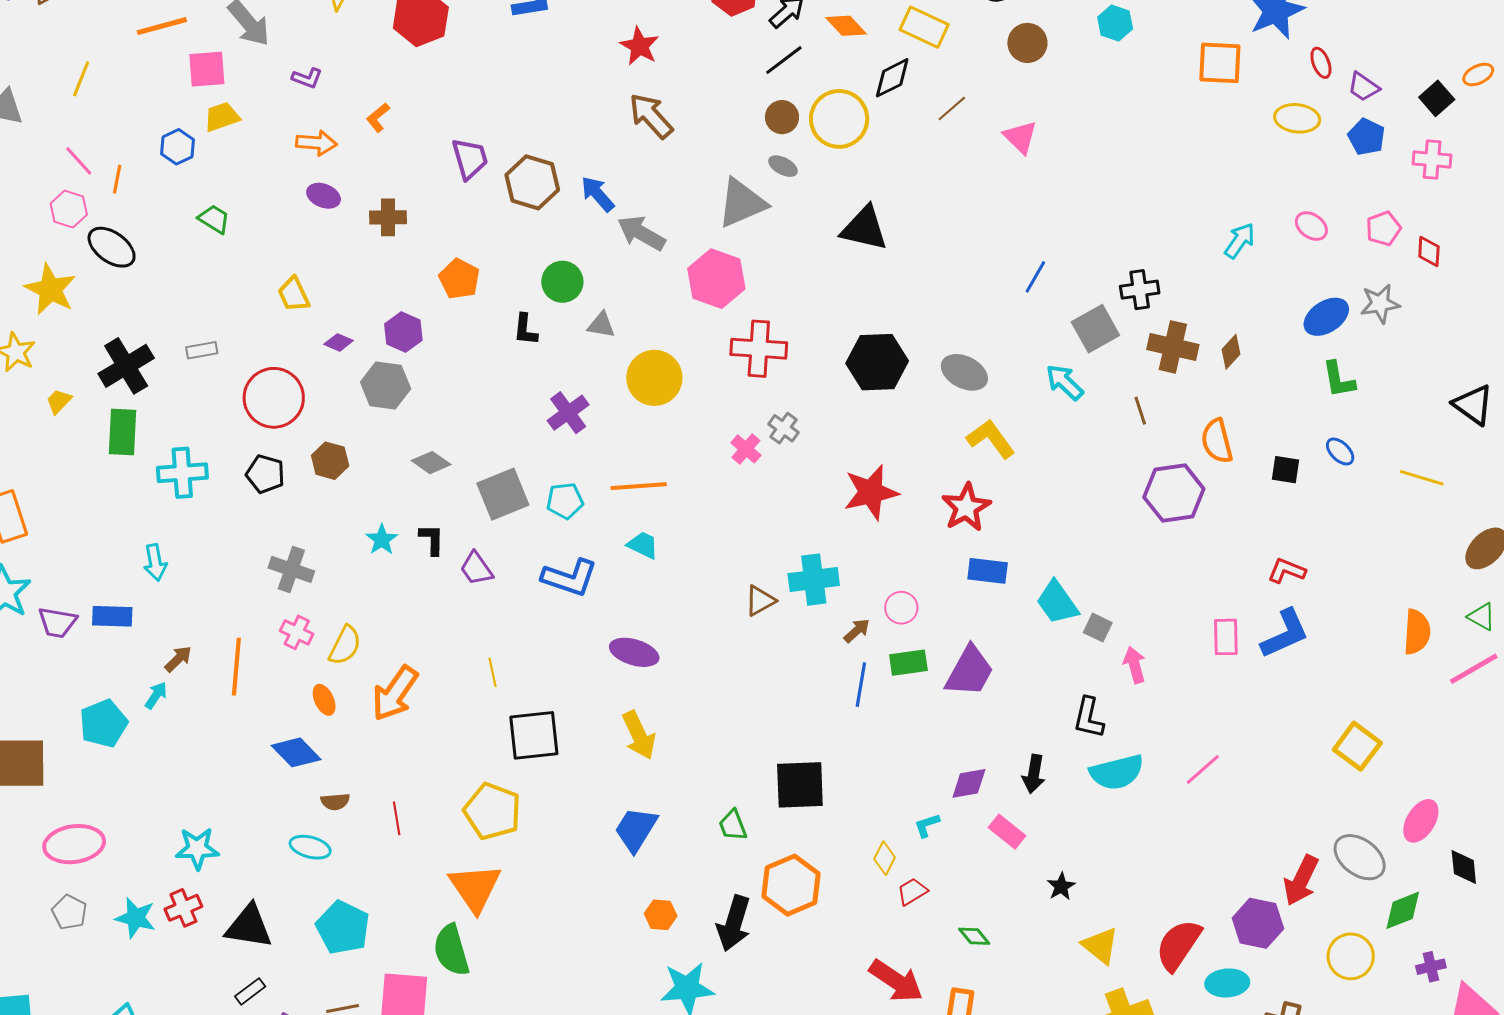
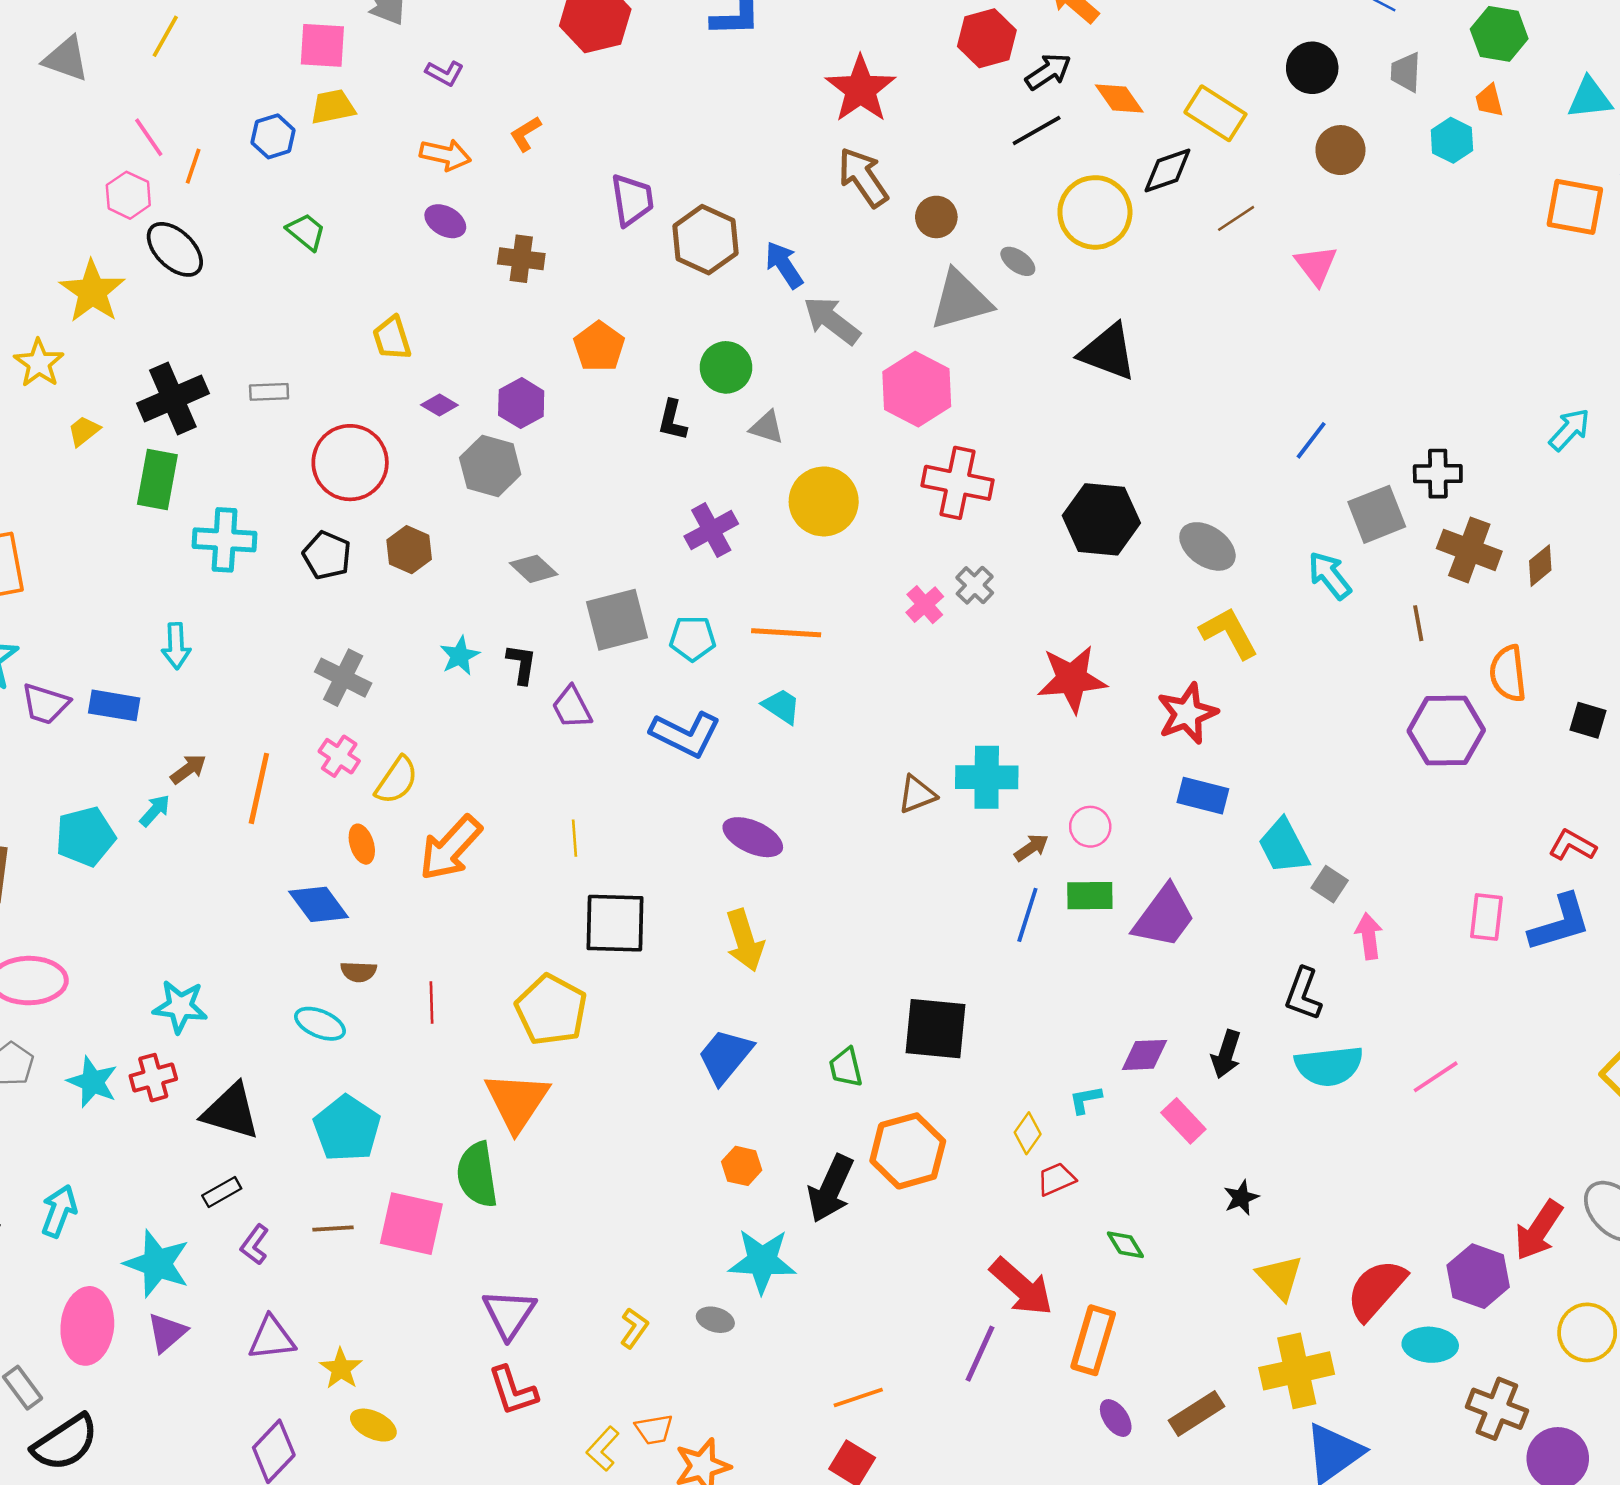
red star: (639, 46) -> (861, 89), size x1.4
brown circle: (782, 117) -> (936, 217), moved

